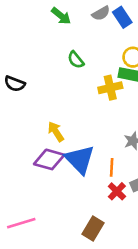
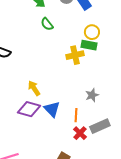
green semicircle: (76, 60) -> (47, 24), moved
blue triangle: (80, 159) -> (52, 109), size x0.7

